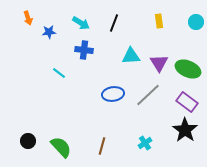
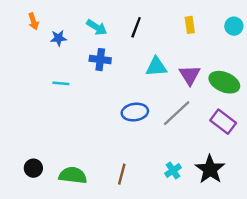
cyan line: (59, 73) -> (61, 83), moved, turned -32
black star: (185, 130) -> (210, 169), moved
green semicircle: (61, 147) -> (73, 175), turned -40

